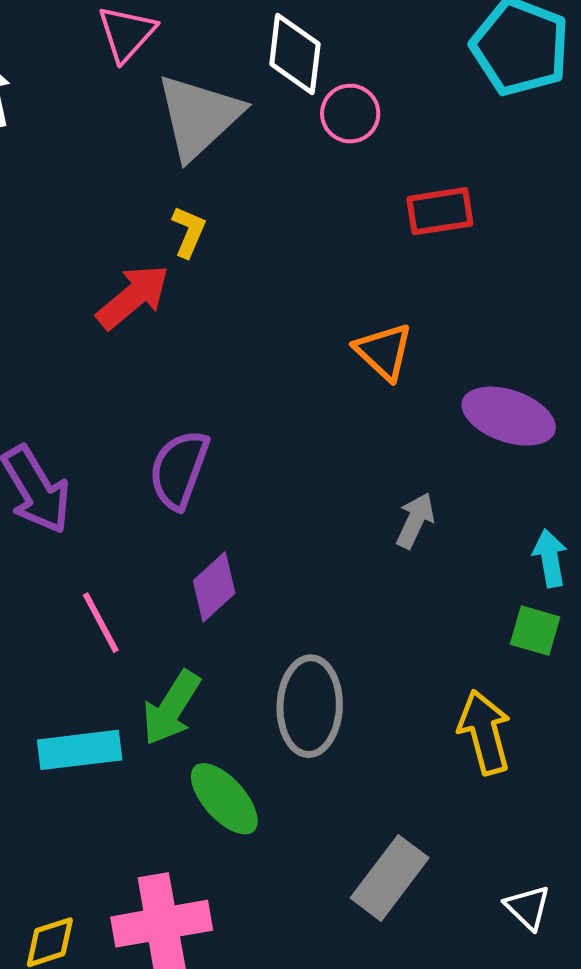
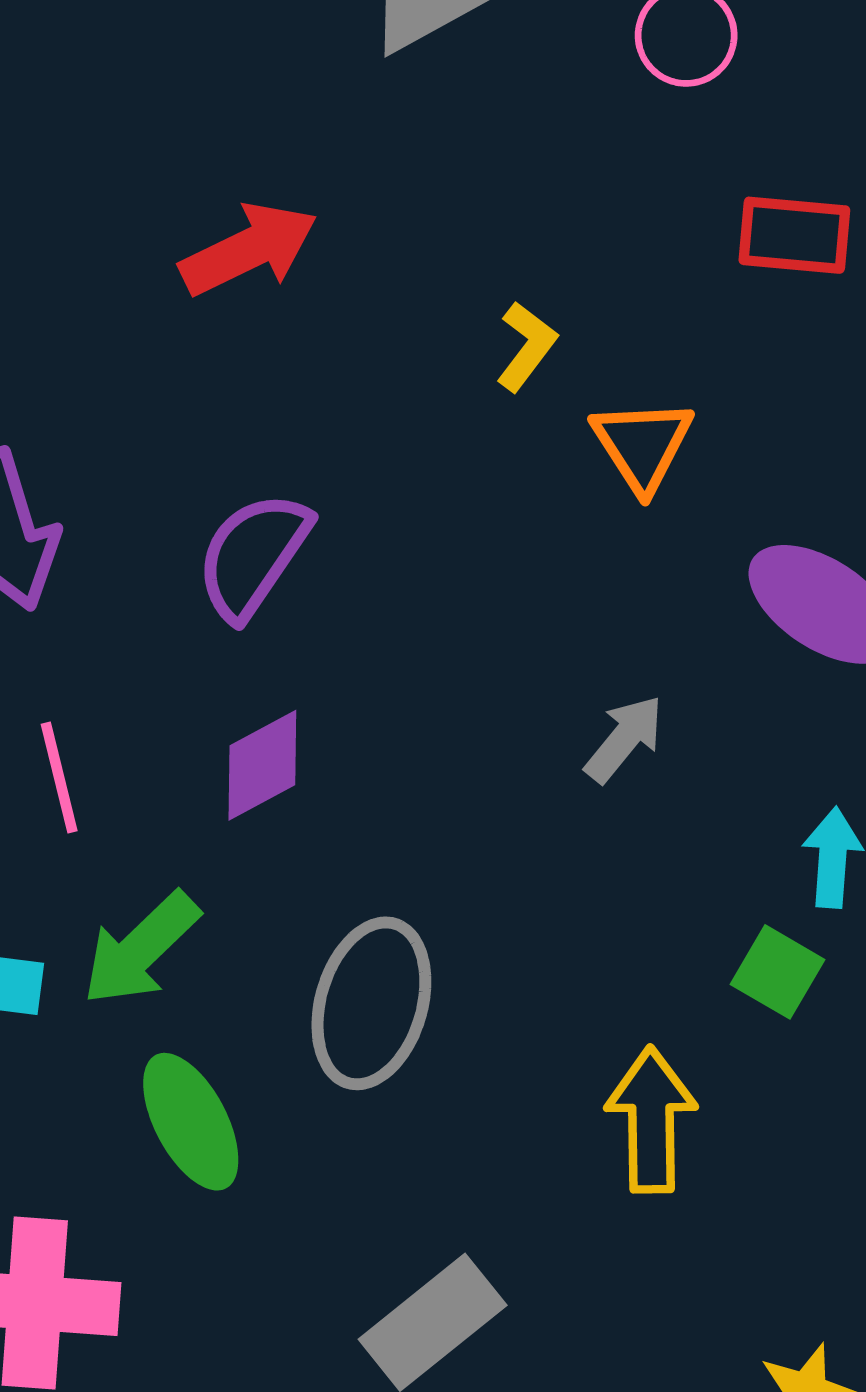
yellow L-shape: (189, 232) -> (526, 346), moved

